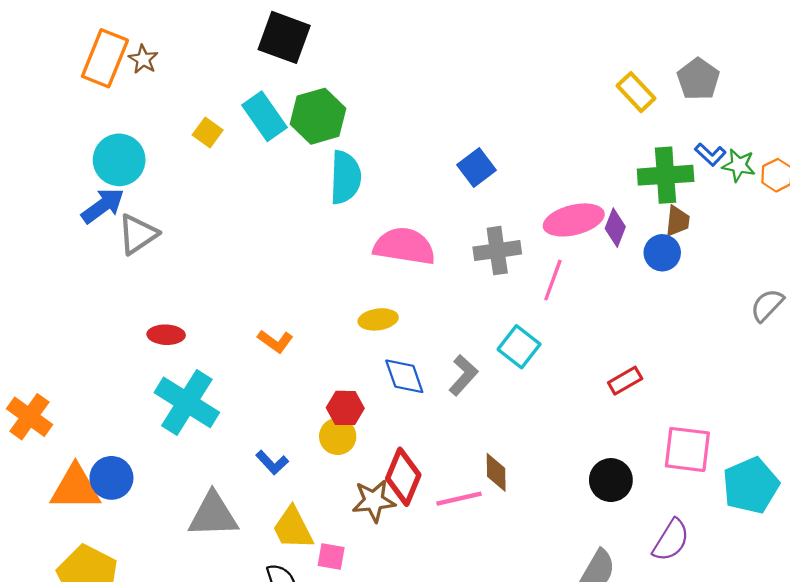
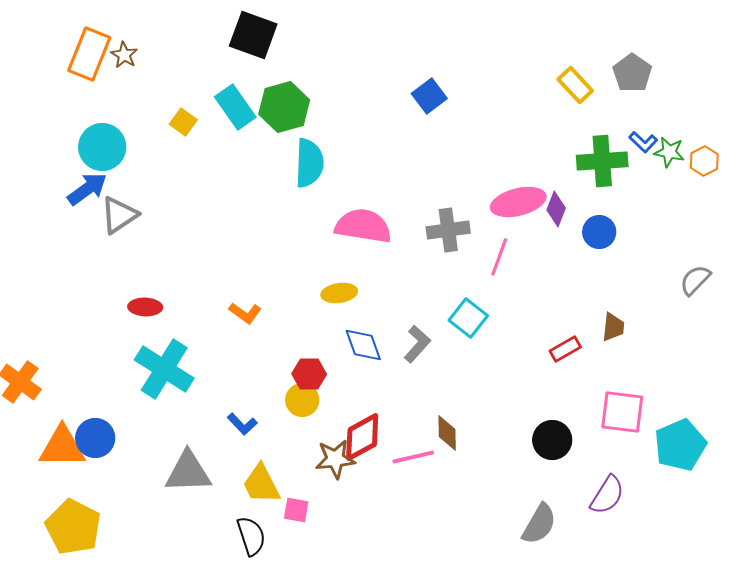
blue square: (476, 168) -> (429, 96), moved
brown trapezoid: (678, 221) -> (613, 327), moved
red diamond: (403, 477) -> (362, 437), turned 39

